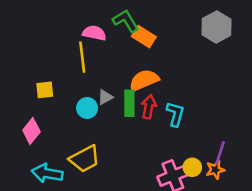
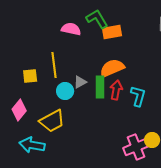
orange rectangle: (144, 37) -> (112, 32), turned -42
yellow line: (82, 57) -> (54, 65), moved
yellow trapezoid: (85, 159) -> (52, 121), moved

